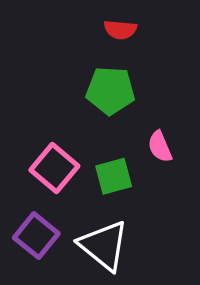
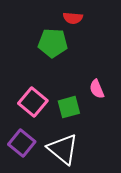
green pentagon: (110, 91) -> (53, 43), moved

